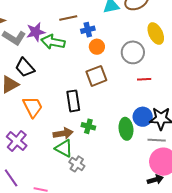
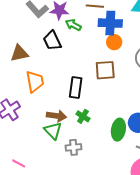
blue cross: (88, 30) -> (110, 23), size x1.6
green arrow: (53, 42) -> (73, 25), size x0.7
black trapezoid: (25, 68) -> (52, 41), moved
gray cross: (77, 164) -> (74, 147), moved, turned 35

